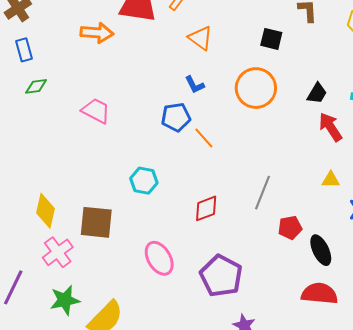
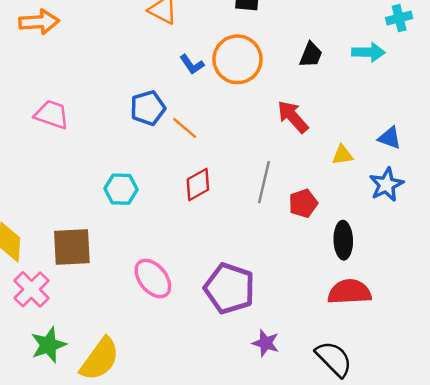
blue L-shape: (195, 85) -> (192, 64), moved
red arrow: (330, 127) -> (293, 117), moved
red diamond: (206, 208) -> (198, 185), moved
red pentagon: (290, 228) -> (303, 203), moved
black ellipse: (321, 250) -> (343, 240), turned 32

